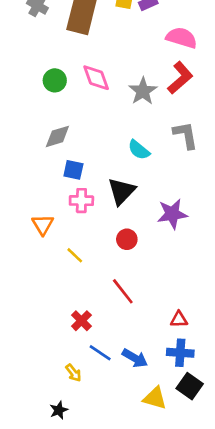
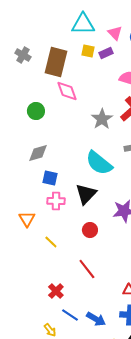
pink diamond: (96, 78) -> (67, 91), moved
cyan semicircle: (139, 150) -> (99, 163), size x1.6

